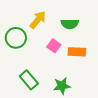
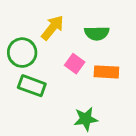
green rectangle: (29, 80) -> (32, 86), moved, turned -30

